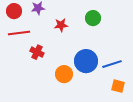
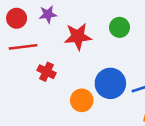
red star: (61, 25) -> (78, 36), size x1.5

